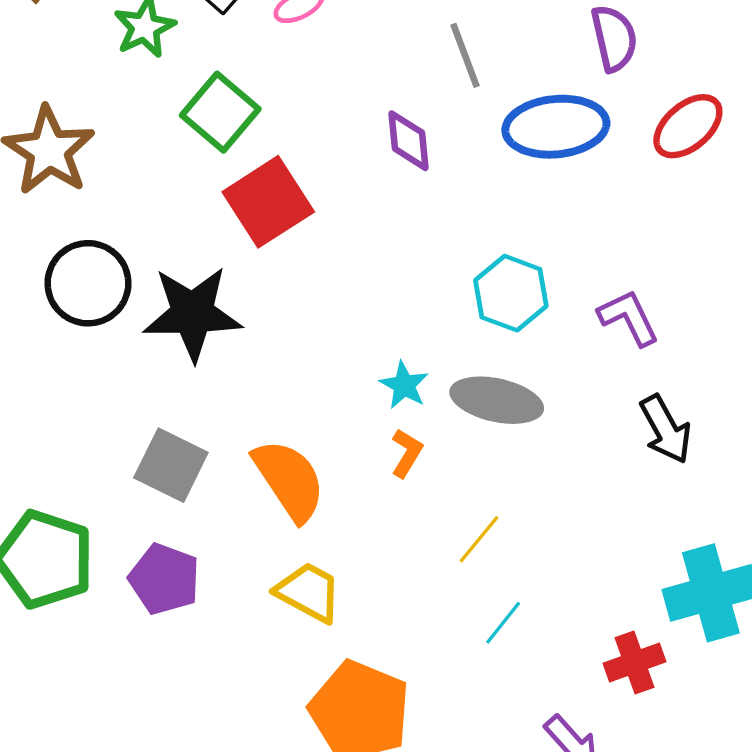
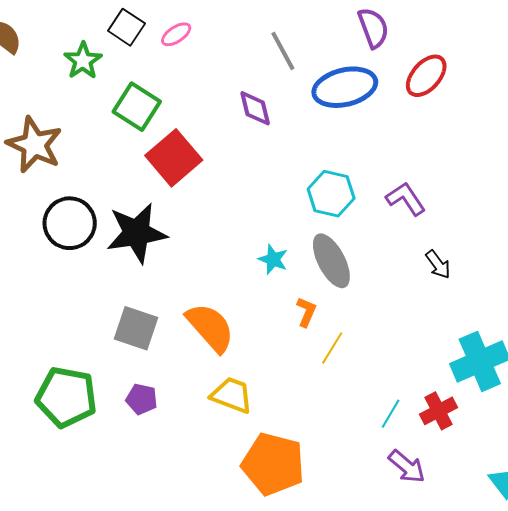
gray ellipse: (497, 400) -> (331, 261), turned 58
black arrow: (666, 429) -> (438, 264), size x0.7
orange L-shape: (407, 453) -> (306, 312), moved
purple pentagon: (164, 579) -> (142, 399), size x0.7
cyan line: (503, 623) -> (391, 414), moved

